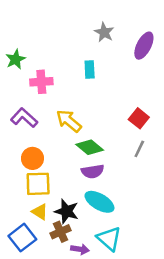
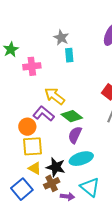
gray star: (104, 32) -> (61, 38), moved
purple L-shape: (24, 118) -> (44, 114), moved
purple semicircle: (93, 171) -> (75, 135), turned 126
cyan ellipse: (99, 202) -> (81, 159), turned -45

